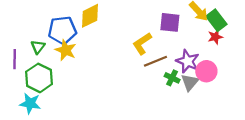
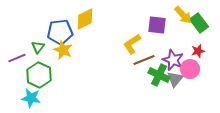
red star: (215, 37) -> (198, 51), moved
purple line: (15, 59) -> (17, 58), turned 66
green cross: (172, 78) -> (159, 75), size x1.5

